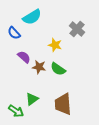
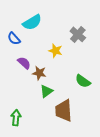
green semicircle: (58, 69) -> (83, 81), moved
green triangle: (32, 99) -> (46, 91), moved
green arrow: (16, 111) -> (16, 118), turned -119

